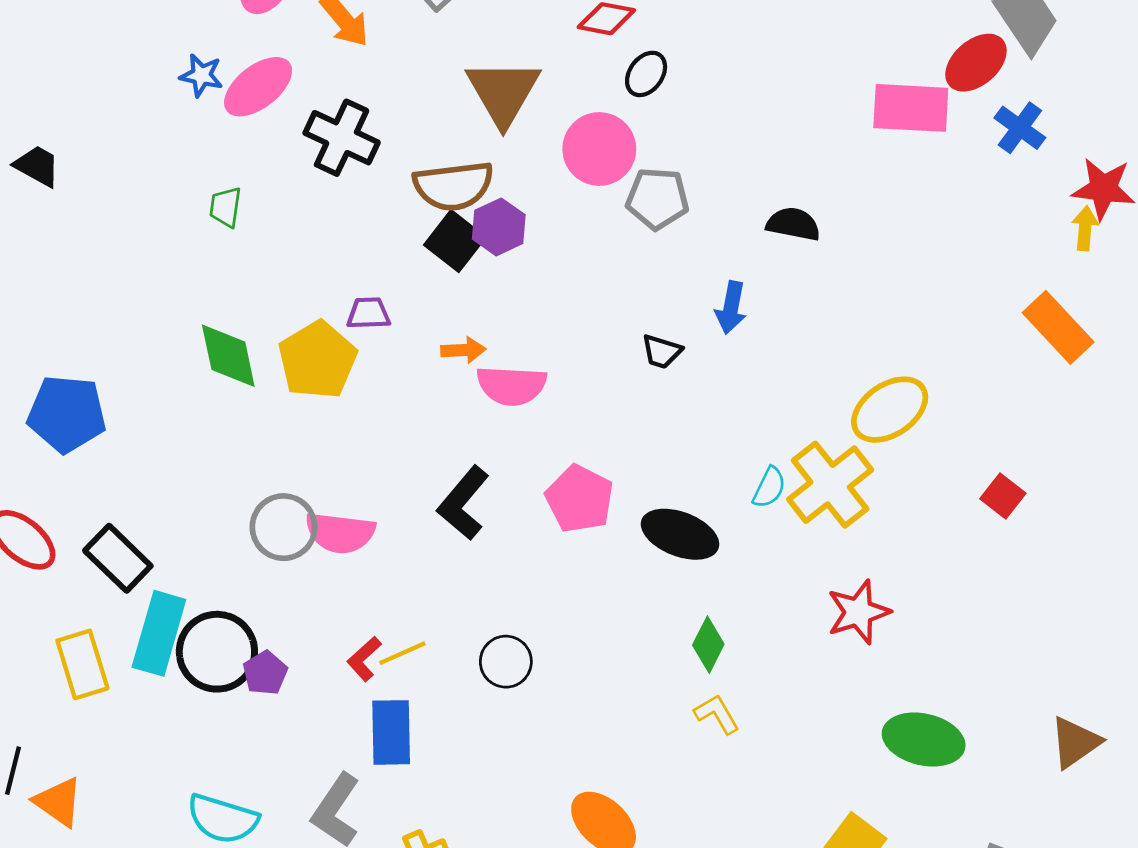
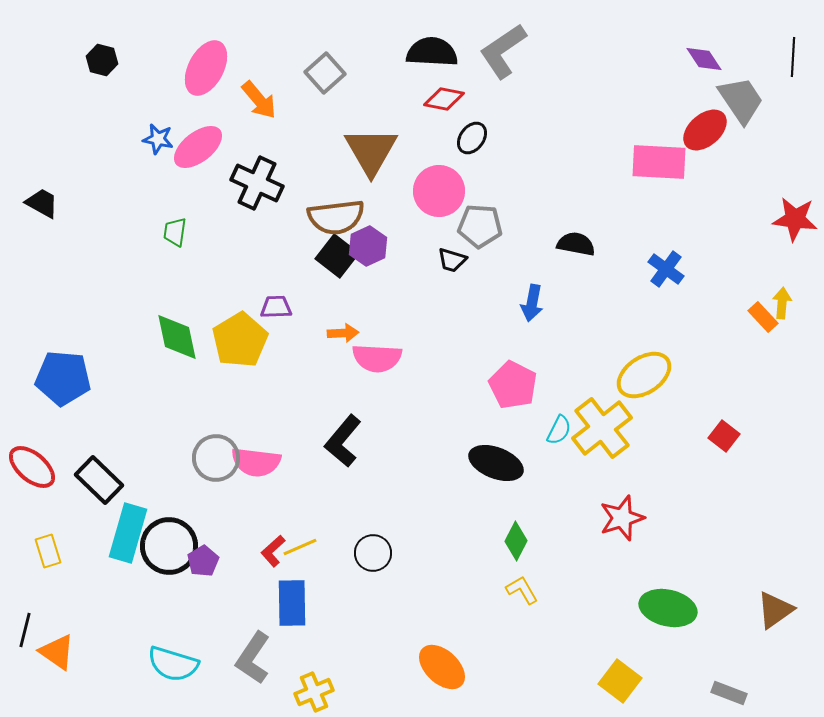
blue cross: (1020, 128) -> (666, 269), moved
yellow arrow: (1085, 228) -> (782, 303), moved
orange rectangle: (1058, 327) -> (763, 317), size x0.6
black trapezoid: (662, 352) -> (452, 260), moved
pink pentagon: (579, 499) -> (513, 385), moved
yellow rectangle: (82, 664) -> (48, 551), moved, size x0.7

